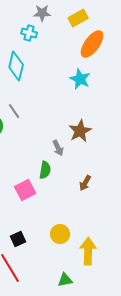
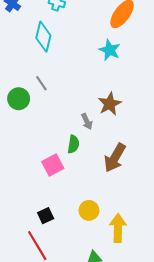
brown arrow: (85, 183) -> (115, 158), size x1.8

